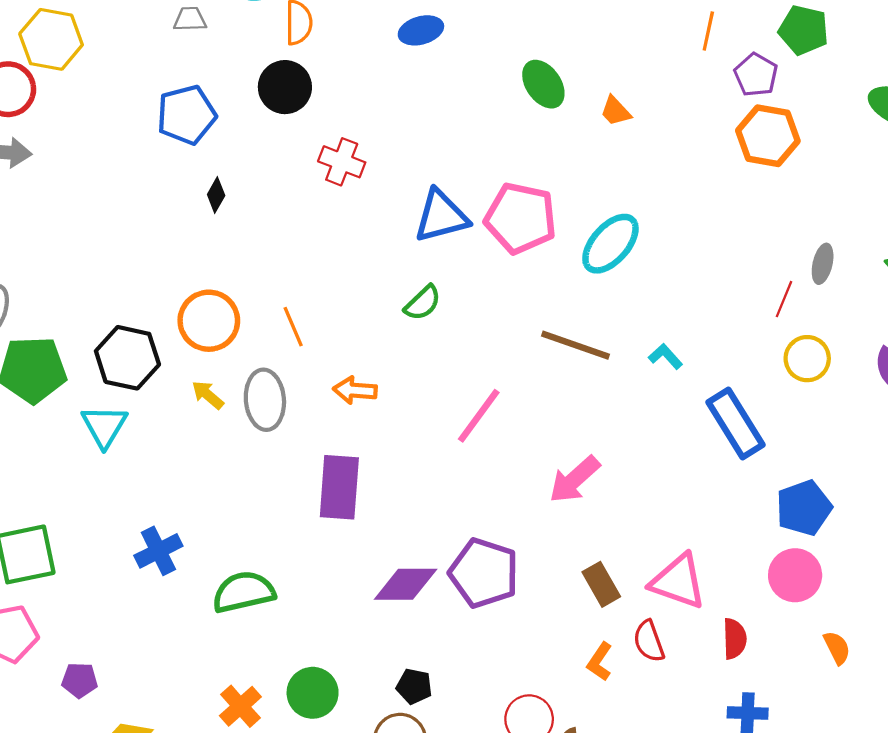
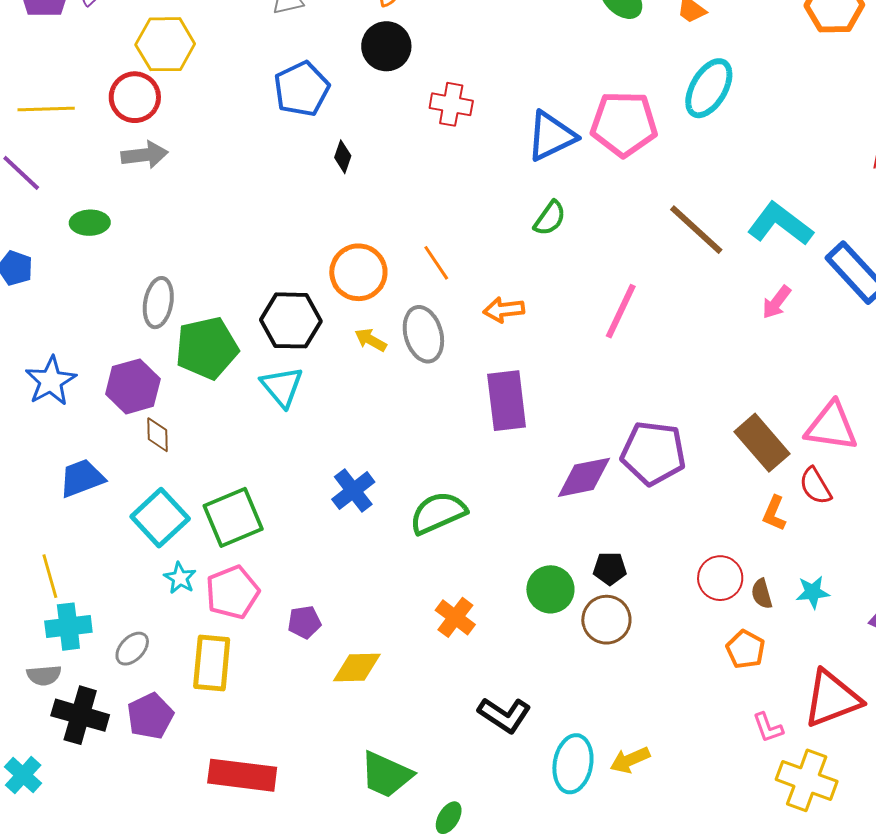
cyan ellipse: (610, 244) -> (709, 88), moved
brown line: (575, 345) -> (696, 230), turned 34
cyan L-shape: (665, 356) -> (780, 224), size x2.0
pink arrow: (574, 479) -> (777, 302), moved, size x0.7
brown rectangle: (601, 584) -> (762, 443), size x1.4
green circle: (313, 693) -> (550, 589), moved

